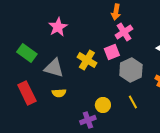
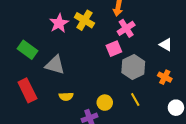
yellow cross: (87, 60) -> (84, 20), moved
yellow semicircle: (59, 93) -> (66, 96), moved

